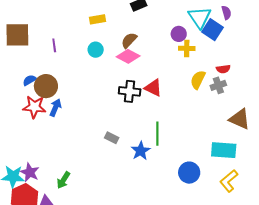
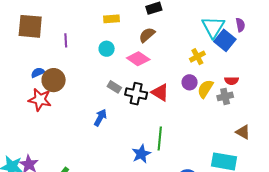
purple circle: (179, 34) -> (190, 82), moved
brown semicircle: (129, 40) -> (147, 35), moved
yellow cross: (187, 48) -> (197, 57), turned -35
blue arrow: (55, 107) -> (100, 118), moved
brown triangle: (240, 119) -> (243, 132), size x0.7
gray rectangle: (112, 138) -> (114, 87), moved

